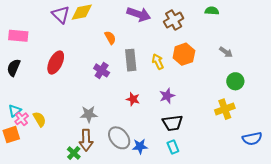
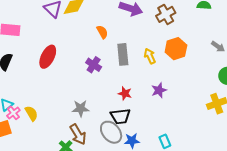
black trapezoid: (172, 123) -> (120, 116), moved
brown arrow: (86, 140) -> (78, 134), turned -30

